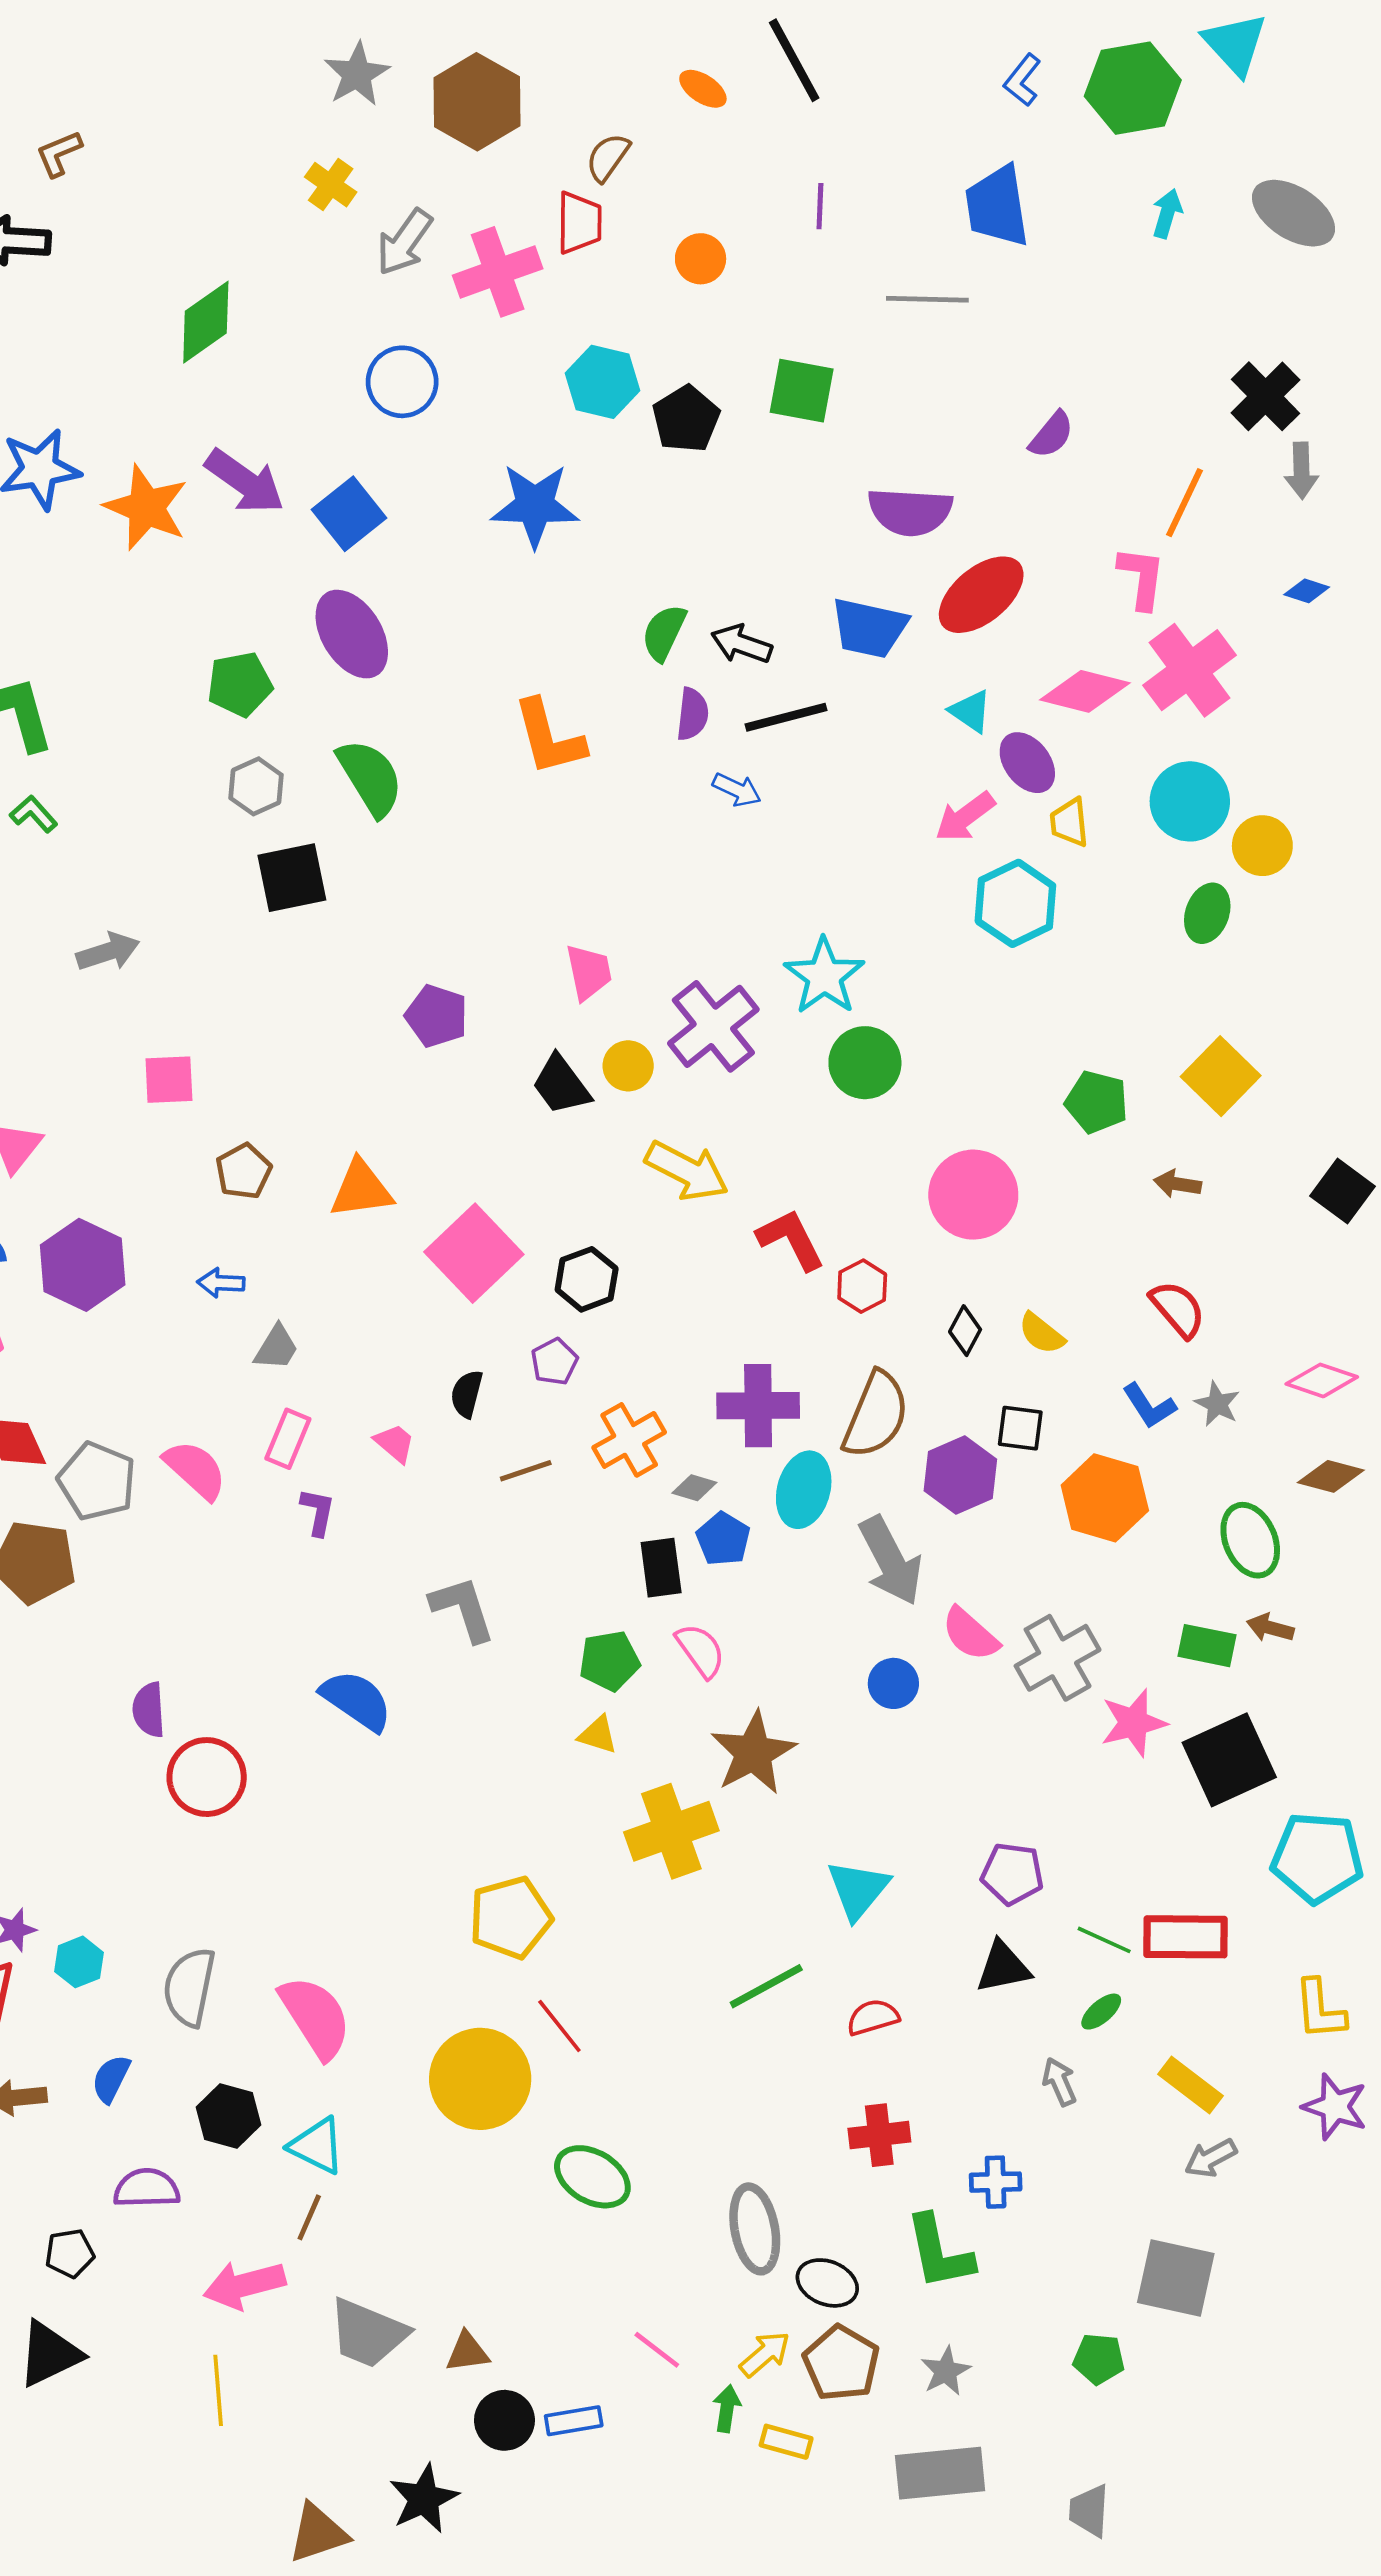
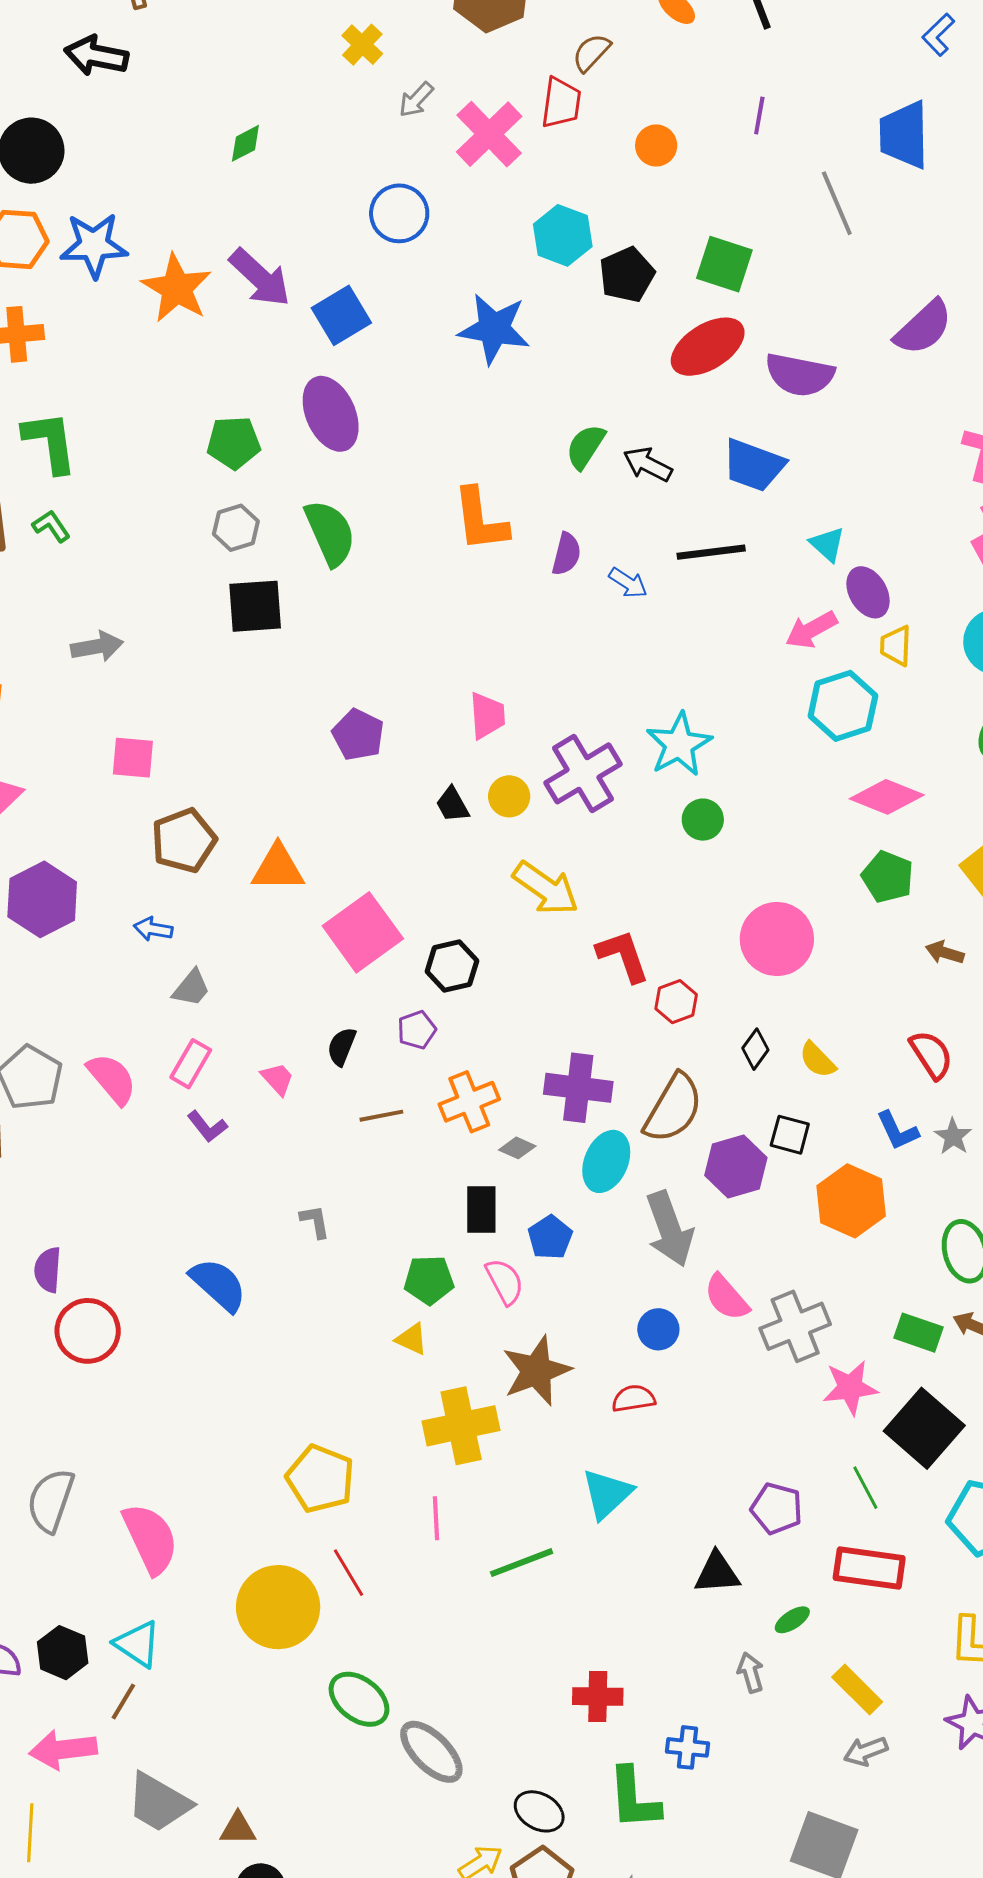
gray arrow: (404, 242) -> (416, 100), size x0.7
pink cross: (498, 272) -> (489, 134), turned -32
gray line: (927, 299) -> (837, 203), turned 58
green diamond: (206, 322) -> (245, 143), size x0.6
purple semicircle: (1051, 435) -> (923, 327), size x1.5
red ellipse: (981, 595) -> (708, 347), moved
pink diamond: (1085, 691) -> (887, 797), moved
purple semicircle: (692, 714) -> (566, 554), moved
black line: (786, 717) -> (711, 552), moved
green circle: (865, 1063) -> (703, 820), size x0.7
black trapezoid: (561, 1085) -> (452, 805), size x0.7
brown pentagon: (244, 1171) -> (184, 841), size x1.4
purple L-shape: (318, 1512) -> (207, 1127), turned 123
blue pentagon: (723, 1539) -> (550, 1237), moved
gray L-shape: (463, 1609) -> (315, 1221), size x0.6
black square: (1229, 1760) -> (924, 1428), turned -32
purple pentagon: (1012, 1874) -> (777, 1509), moved
yellow pentagon: (510, 1918) -> (320, 1479), turned 30
green line: (1104, 1940) -> (865, 1488), moved, turned 30
red semicircle: (873, 2017) -> (634, 1399), moved
black hexagon: (229, 2116) -> (63, 1653), moved
gray ellipse: (755, 2229) -> (431, 1752), moved, turned -42
pink line: (657, 2350) -> (436, 1518), moved, turned 42

